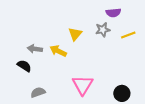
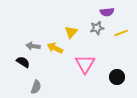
pink triangle: (83, 85) -> (85, 64), moved
gray semicircle: (38, 92) -> (36, 87), turned 128
black circle: (122, 93) -> (117, 77), moved

